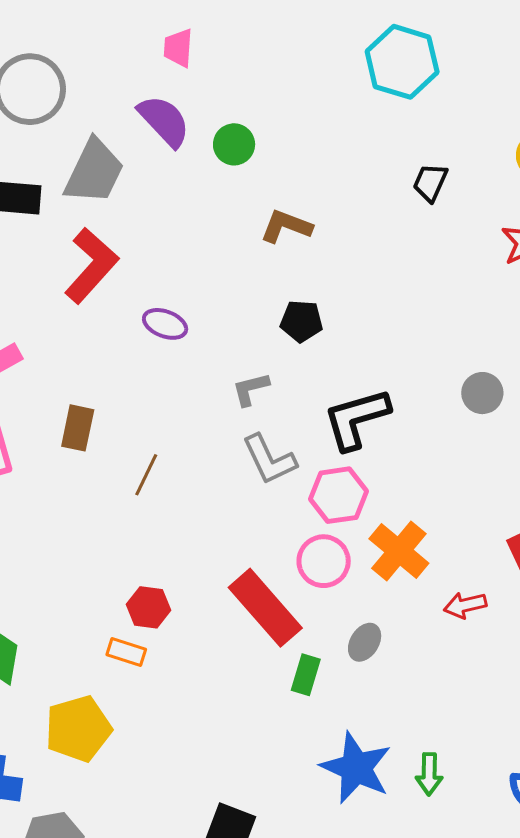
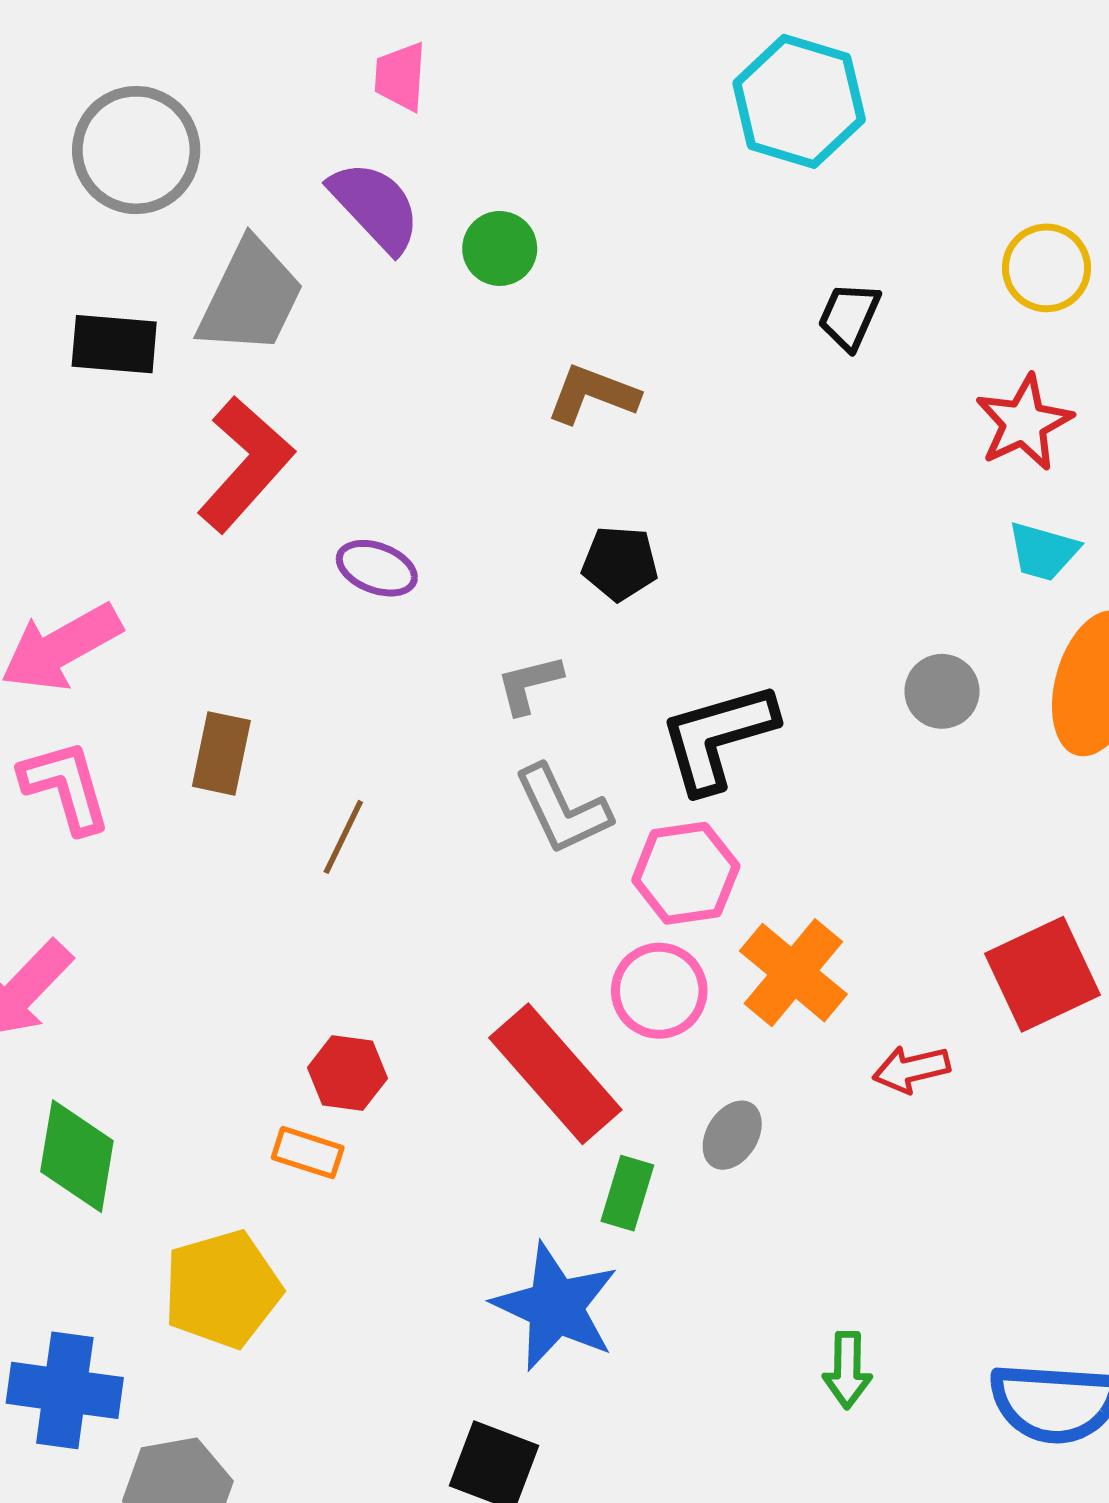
blue star: (356, 768) -> (556, 1307), moved

